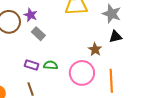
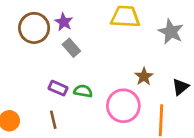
black triangle: (116, 37) -> (180, 87), moved, turned -32

